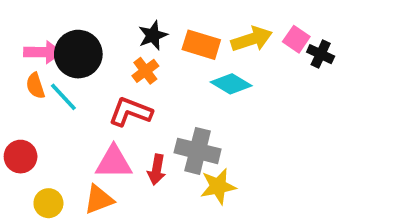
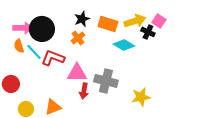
black cross: (321, 54) -> (148, 32), moved
red L-shape: (130, 112) -> (53, 58), moved
pink triangle: (114, 162) -> (77, 73), moved
yellow star: (218, 186) -> (141, 97), moved

